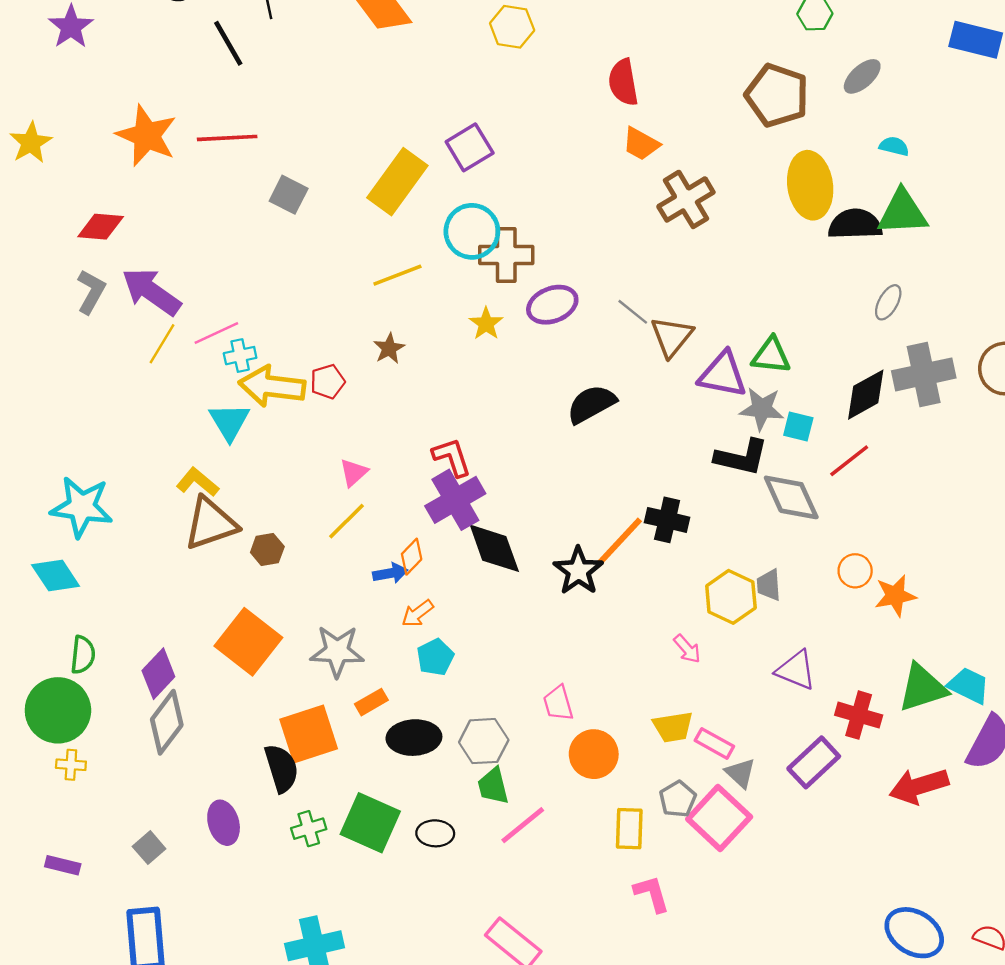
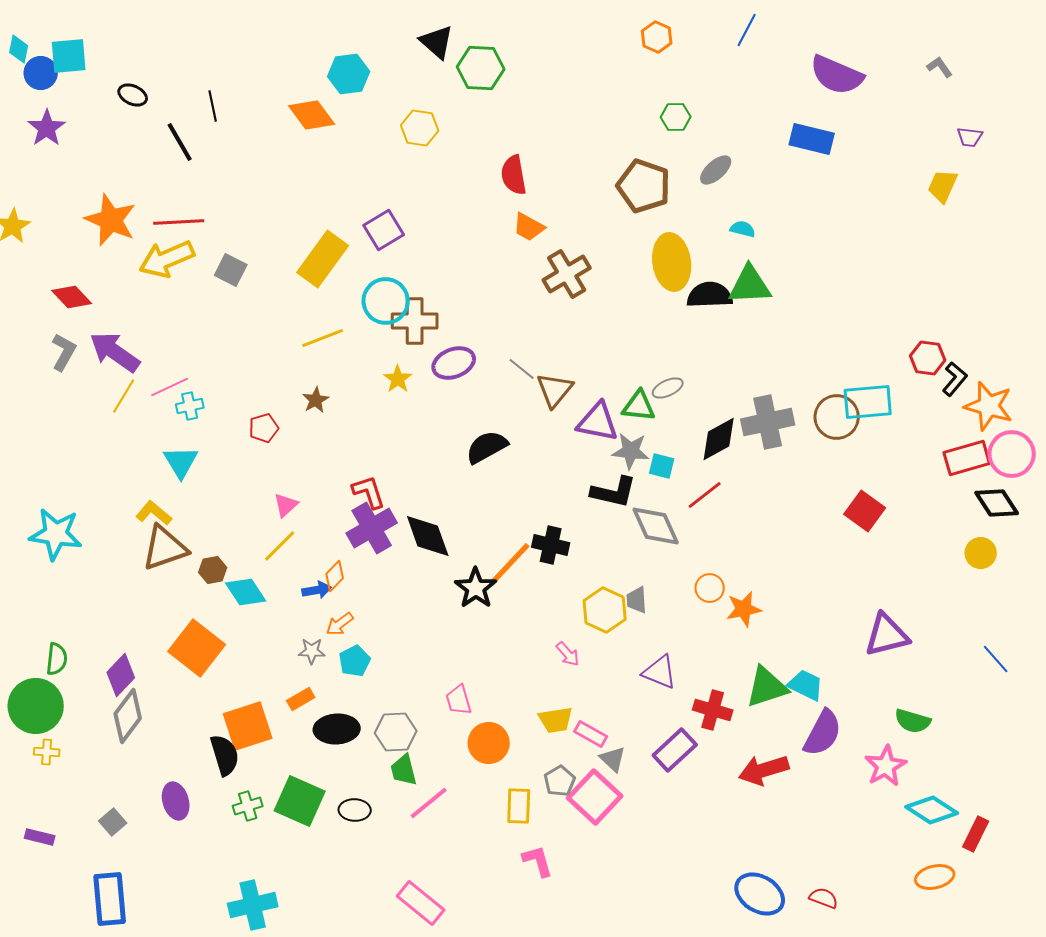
red diamond: (101, 227) -> (72, 297), turned 42
gray ellipse: (888, 302) -> (668, 388), moved, turned 36
yellow arrow: (272, 386) -> (167, 259), moved, turned -30
black diamond: (494, 548) -> (428, 536), moved
cyan diamond: (56, 576) -> (246, 592), moved
gray star: (337, 651) -> (312, 651), moved, size x0.6

